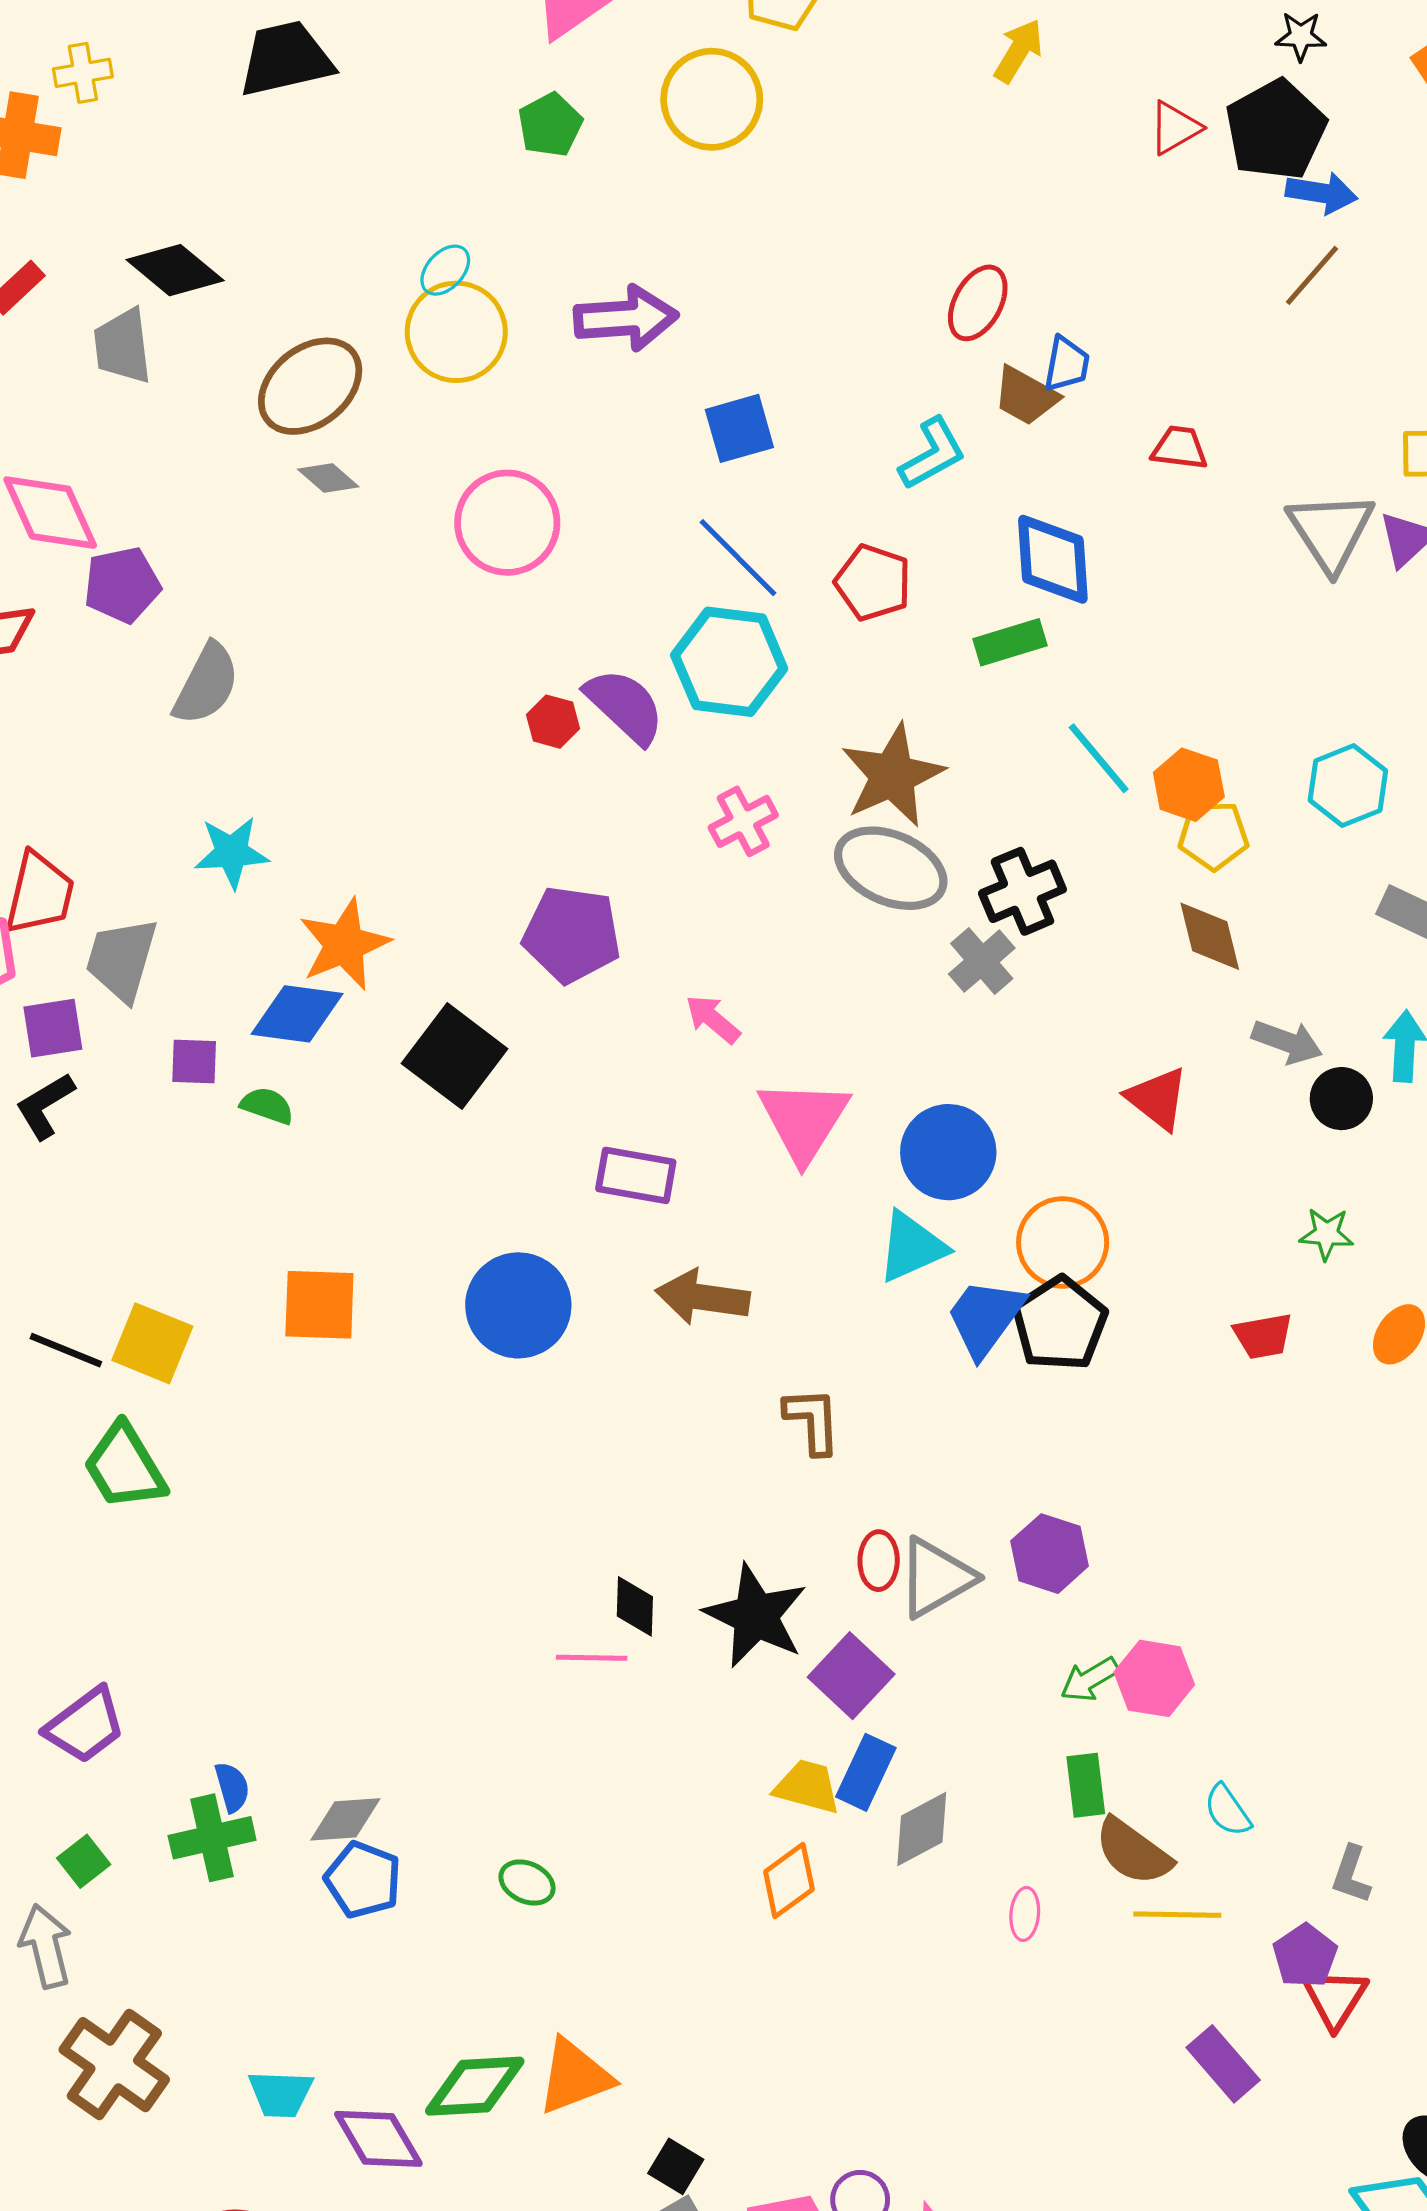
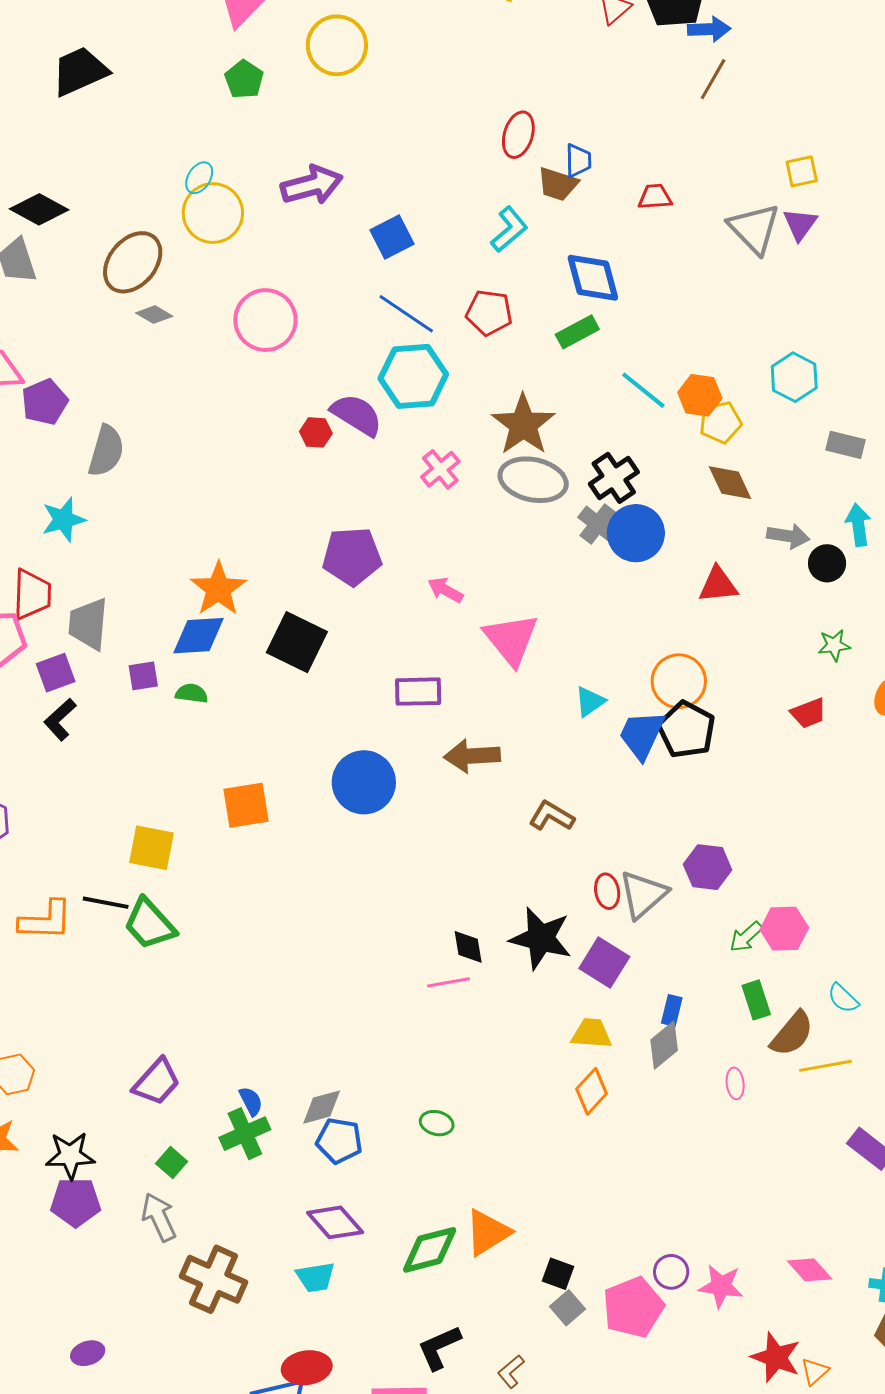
cyan star: (232, 852) -> (63, 519), moved
red triangle: (1157, 1098) -> (718, 585), turned -33
blue circle: (948, 1152) -> (636, 533), moved
cyan triangle: (912, 1247) -> (590, 702), size x0.7
black line: (66, 1350) -> (106, 903), moved
brown L-shape: (812, 1421) -> (552, 816), turned -45
blue rectangle: (866, 1772) -> (672, 1010), moved, size x0.7
brown semicircle: (1133, 1852) -> (792, 1034), turned -75
purple diamond: (378, 2139) -> (335, 1222), moved

